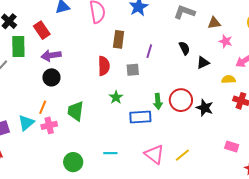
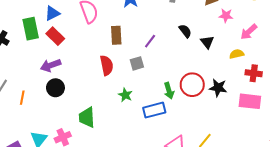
red rectangle: (42, 30) -> (55, 36), moved
green rectangle: (18, 47) -> (31, 29), moved
purple line: (149, 51) -> (150, 41), turned 32
black triangle: (203, 63) -> (207, 42), turned -32
orange line: (43, 107) -> (22, 98), moved
pink rectangle: (232, 147) -> (250, 101), moved, size x1.5

